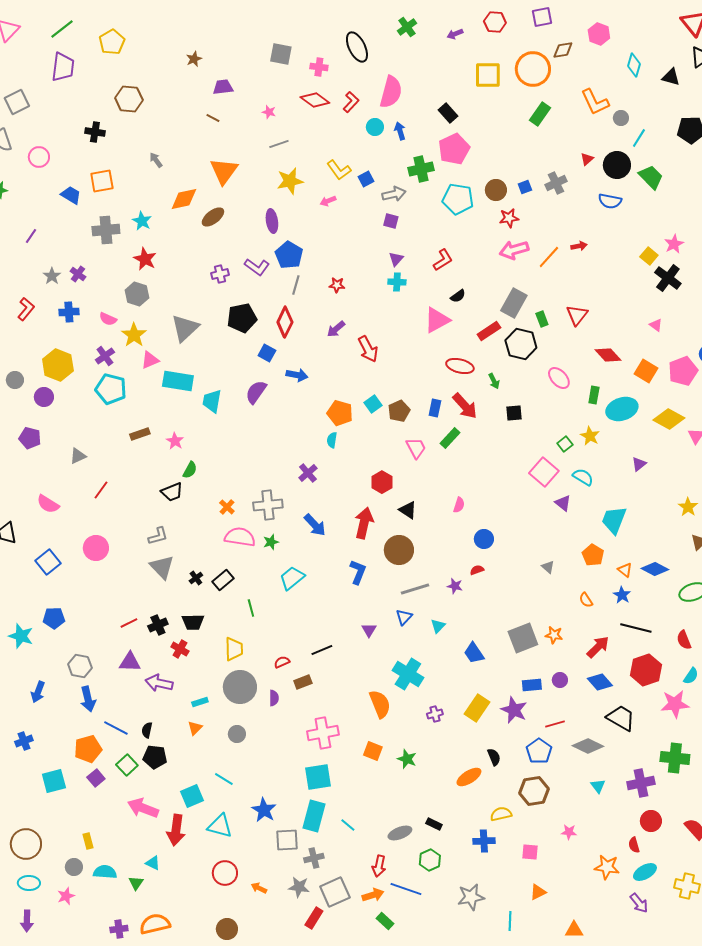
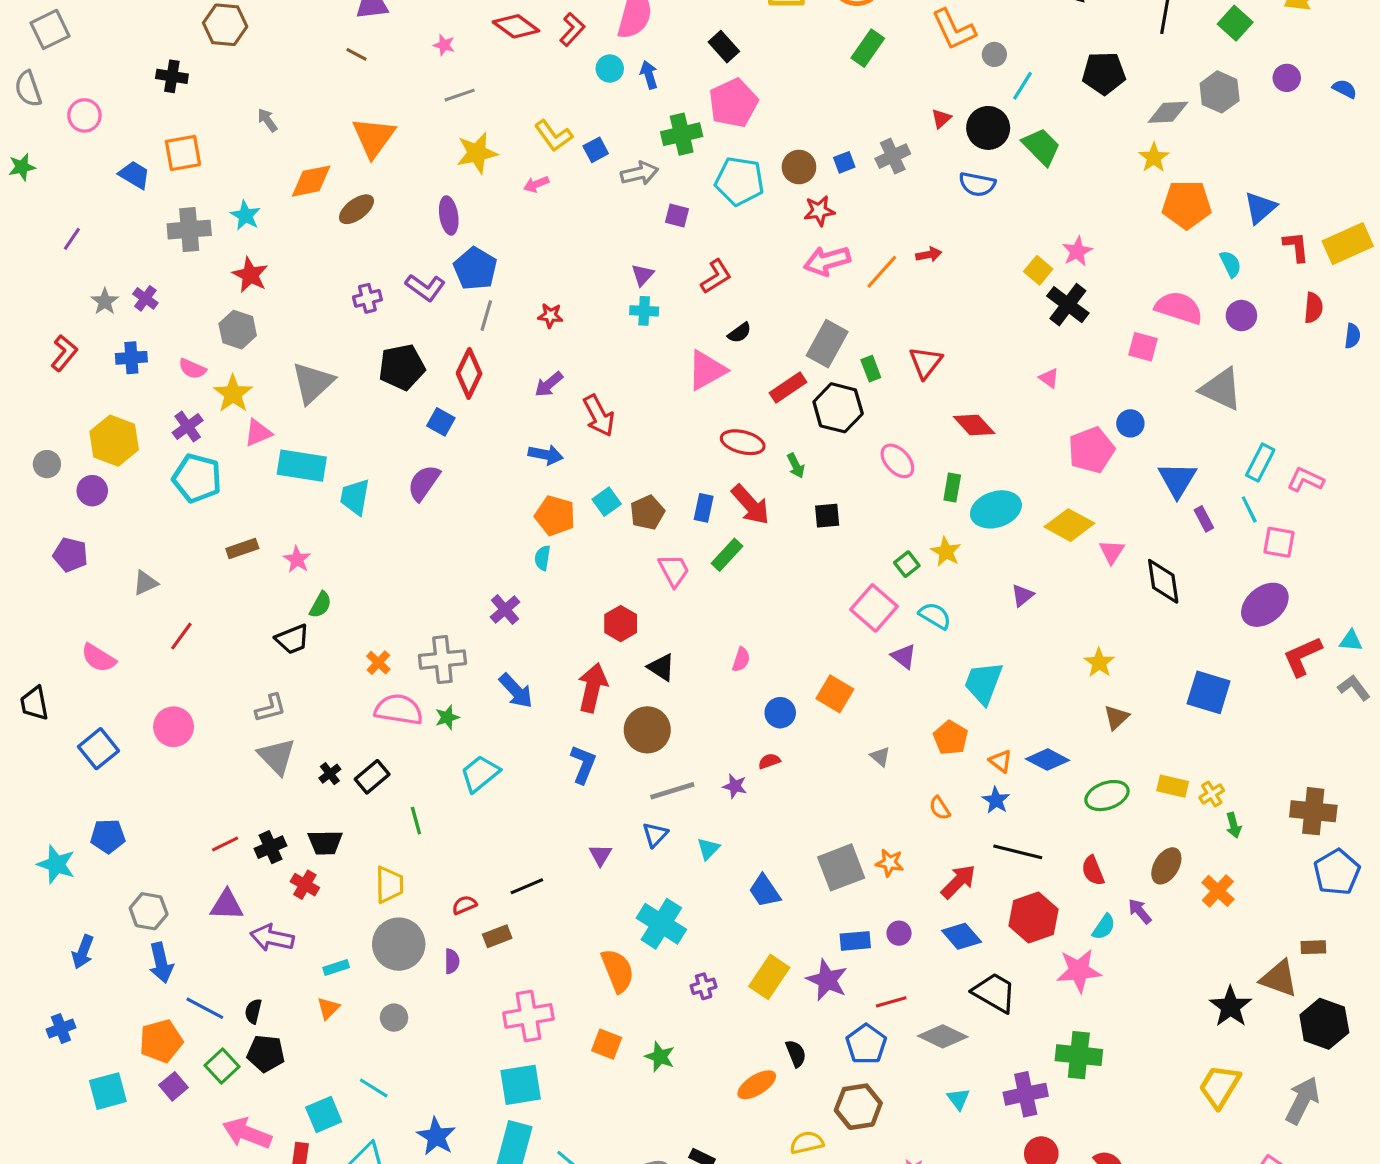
purple square: (391, 221) -> (677, 215), moved
orange square: (646, 371) -> (835, 694), moved
blue arrow: (297, 375) -> (546, 455), moved

